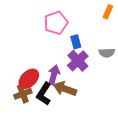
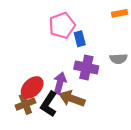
orange rectangle: (108, 12) -> (120, 13), turned 56
blue rectangle: (76, 42) -> (80, 39), moved
purple cross: (78, 61) -> (86, 68), turned -35

